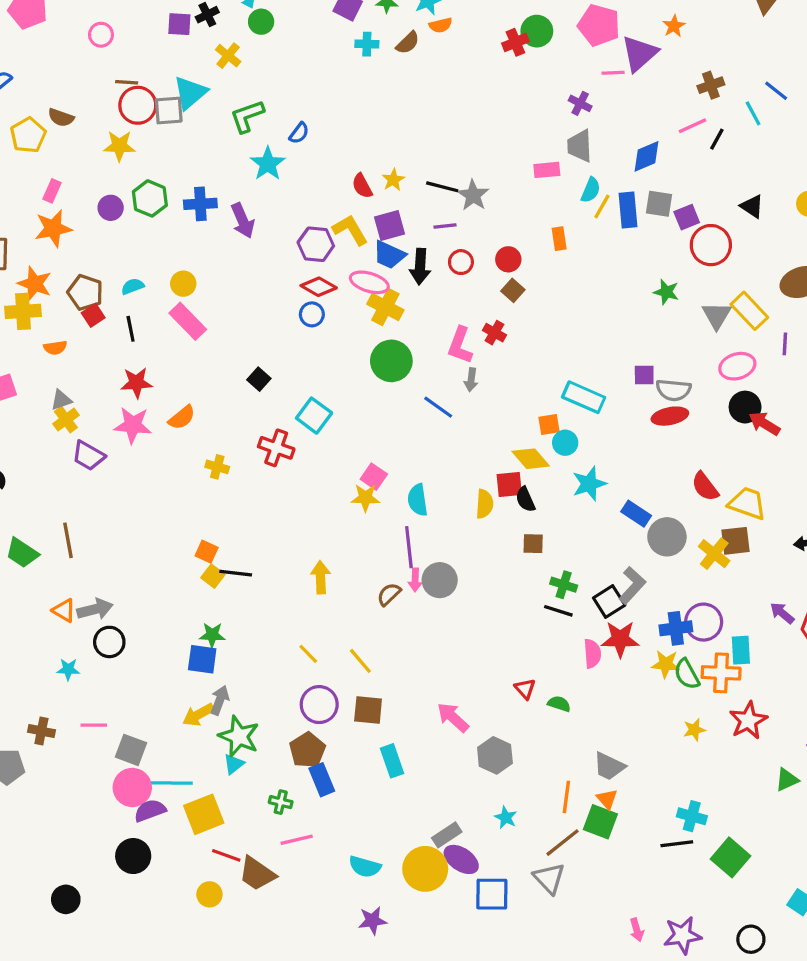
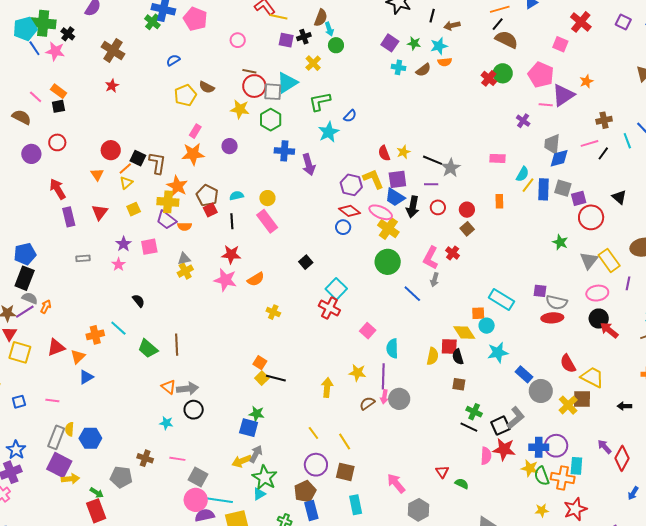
red cross: (515, 42) -> (489, 78), turned -35
gray trapezoid: (580, 146) -> (552, 144), moved
green hexagon: (150, 198) -> (271, 120), moved
red cross: (276, 448) -> (329, 308), moved
purple trapezoid: (88, 456) -> (166, 220), moved
yellow star: (365, 498) -> (358, 373), moved

